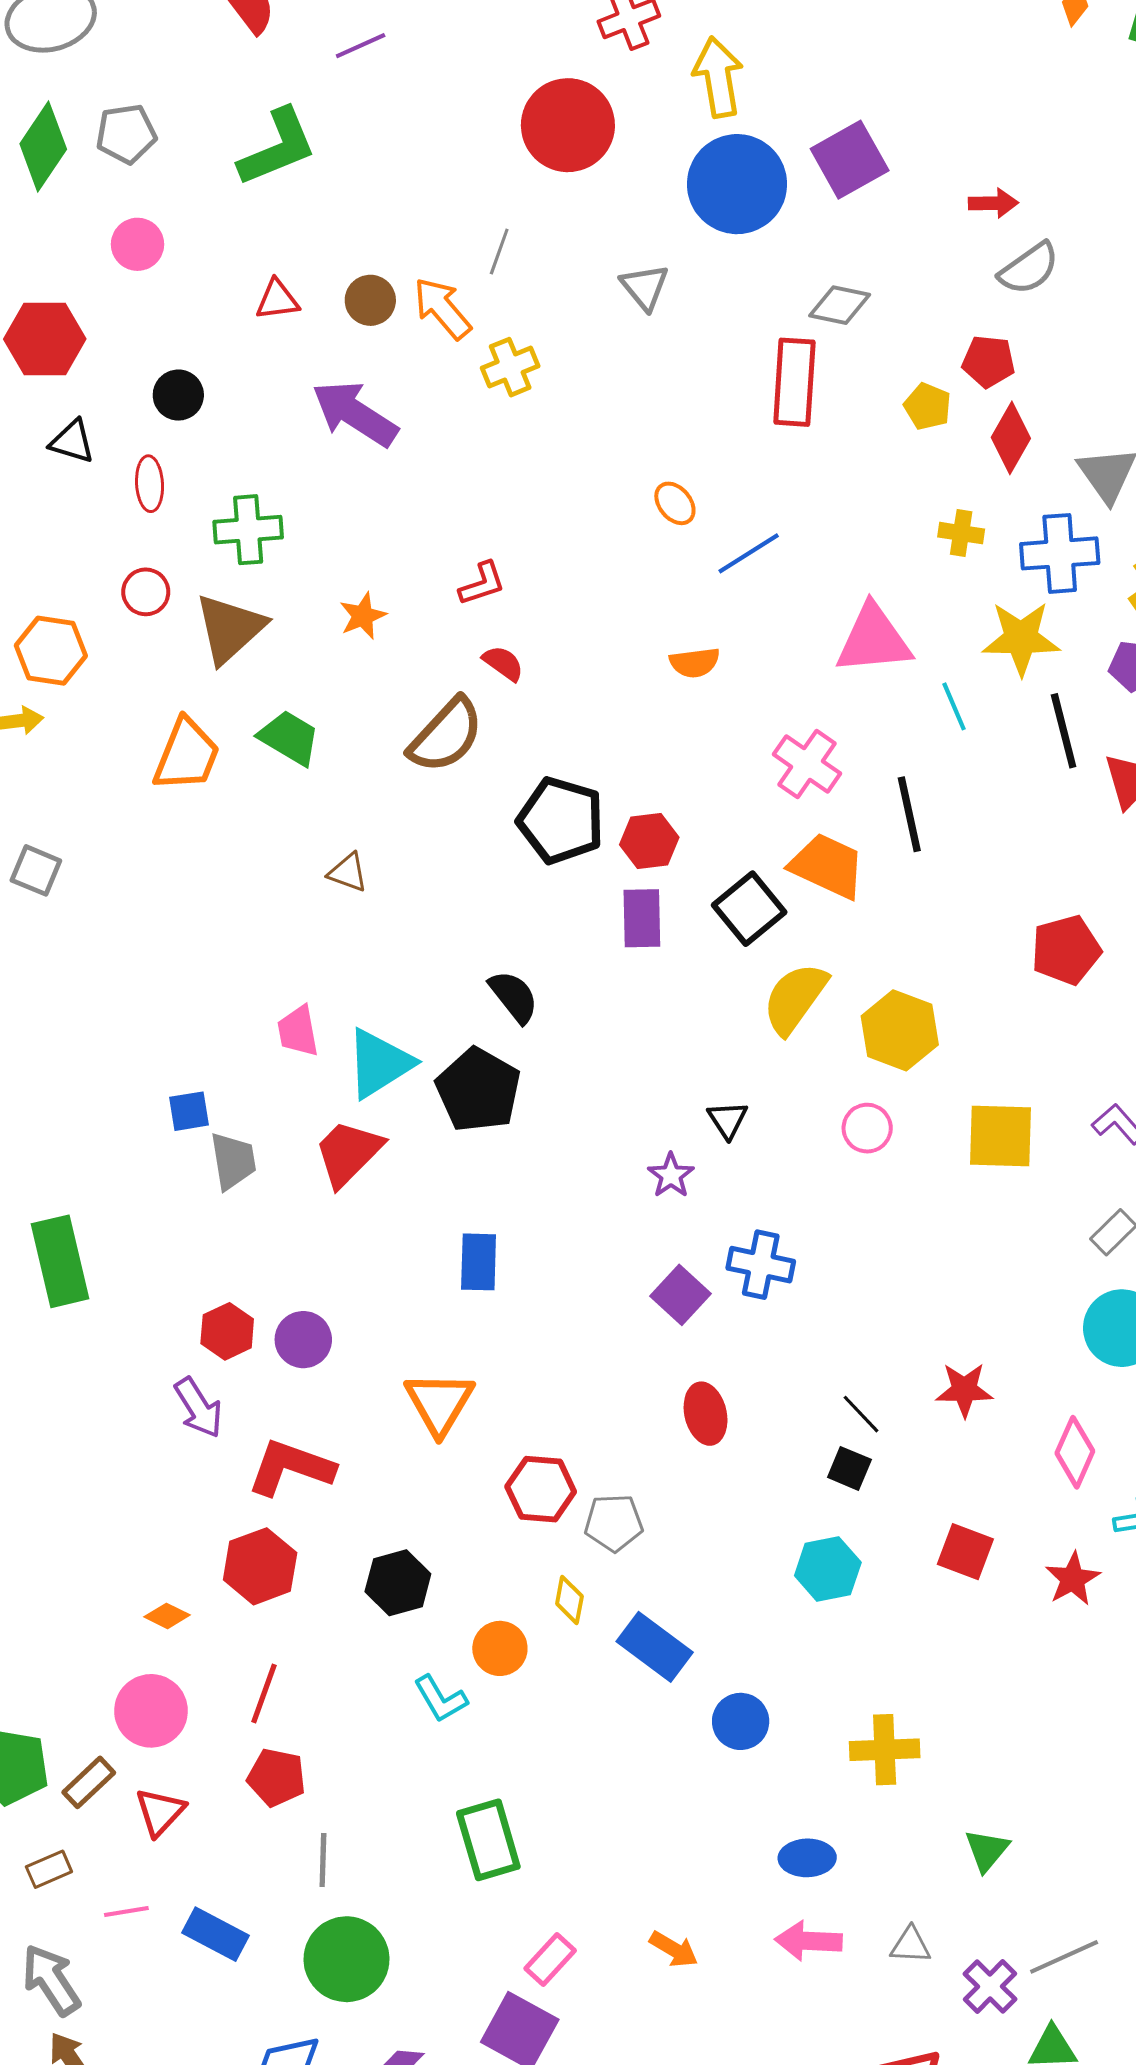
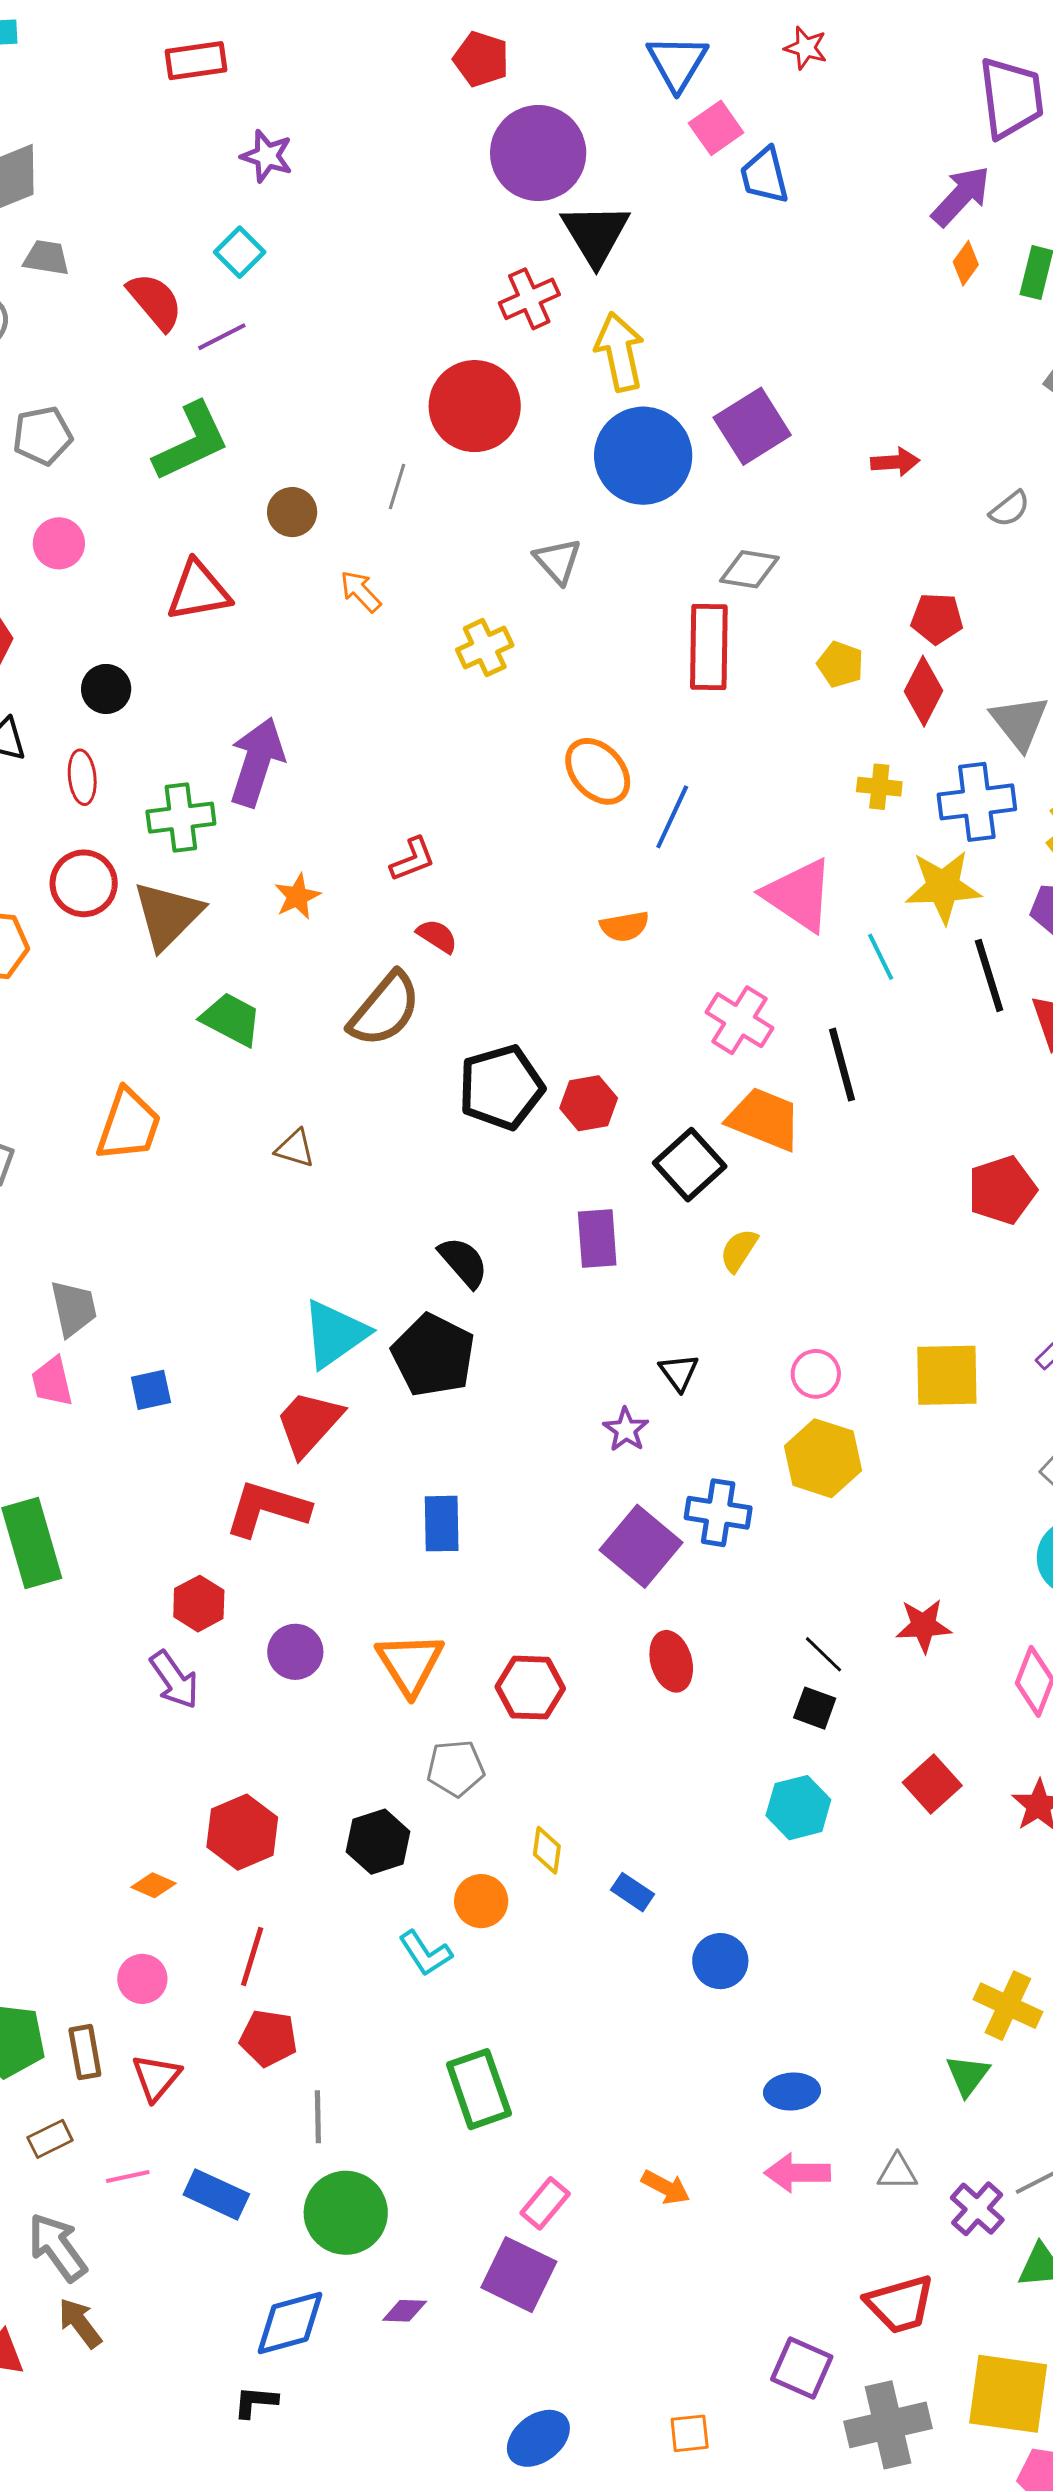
purple line: (361, 46) -> (222, 337), moved
gray line: (499, 252) -> (397, 487), moved
gray semicircle: (1029, 268) -> (1010, 509), moved, size x0.7
red triangle: (277, 300) -> (198, 591), size x1.5
brown circle: (370, 300) -> (292, 512), moved
orange arrow: (442, 308) -> (360, 591), size x0.7
red pentagon: (989, 361) -> (937, 618), moved
yellow cross: (510, 367) -> (485, 648), moved
purple arrow: (355, 414) -> (257, 762), moved, turned 78
orange ellipse: (675, 503) -> (598, 771), size x1.6
blue line: (749, 553) -> (672, 817), turned -30
red circle: (146, 592) -> (84, 883), size x1.4
pink triangle: (874, 639) -> (799, 895), turned 42
orange trapezoid: (187, 755) -> (129, 1125), moved
black pentagon: (561, 820) -> (501, 1087), turned -30
purple rectangle: (642, 918) -> (597, 1239), moved
yellow semicircle: (795, 998) -> (739, 1250), size x0.6
yellow hexagon: (900, 1030) -> (823, 1458), moved
pink trapezoid: (298, 1031) -> (52, 1382), moved
gray trapezoid: (233, 1161) -> (74, 1308), moved
purple square: (680, 1295) -> (641, 1546), size x1.4
purple circle: (303, 1340) -> (295, 1652), moved
red L-shape: (291, 1468) -> (267, 1509), moved
red hexagon: (541, 1489) -> (530, 1688), moved
gray pentagon: (614, 1523) -> (456, 1768), moved
red square: (965, 1552) -> (932, 1784), turned 30
blue rectangle: (655, 1647) -> (633, 1892), size x0.6
pink circle: (151, 1711) -> (142, 1979), size x0.7
yellow cross: (885, 1750) -> (1008, 2006), moved, turned 30
brown rectangle: (89, 1782) -> (85, 2052), turned -54

